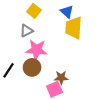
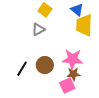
pink star: (36, 50) -> (72, 59), moved

